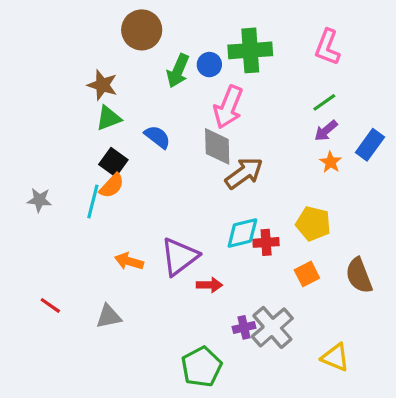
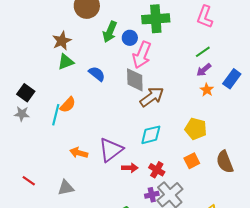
blue circle: (209, 65) -> (130, 38), moved
brown star: (102, 85) -> (62, 41), turned 30
black square: (113, 162) -> (26, 93), moved
red cross: (266, 242) -> (157, 170), moved, turned 35

